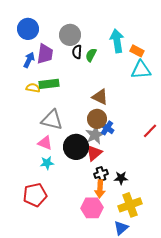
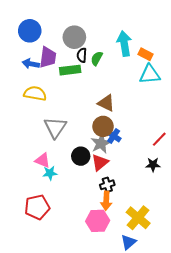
blue arrow: (29, 60) -> (31, 64), turned -105
green rectangle: (49, 84) -> (70, 70), moved
yellow semicircle: (33, 88) -> (35, 93), size x1.5
gray triangle: (52, 120) -> (55, 127), turned 50
pink triangle: (45, 143) -> (42, 160), moved
black circle: (76, 147) -> (81, 156), size x0.7
black star: (121, 178) -> (153, 165), moved
yellow cross: (130, 205) -> (138, 218), turned -30

